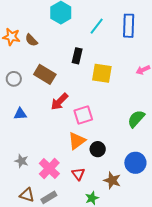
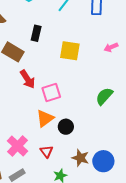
black rectangle: (77, 56) -> (36, 33), moved
red arrow: (59, 102) -> (28, 79), turned -78
blue circle: (135, 163) -> (103, 161), moved

